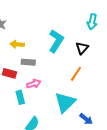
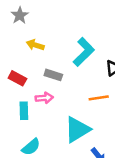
gray rectangle: (28, 62) -> (53, 75), moved
orange line: (76, 74) -> (99, 98), turned 35

